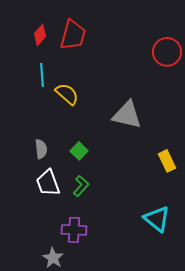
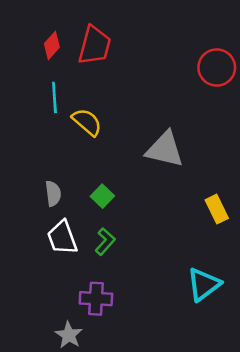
cyan triangle: (157, 219) -> (204, 284), turned 44

